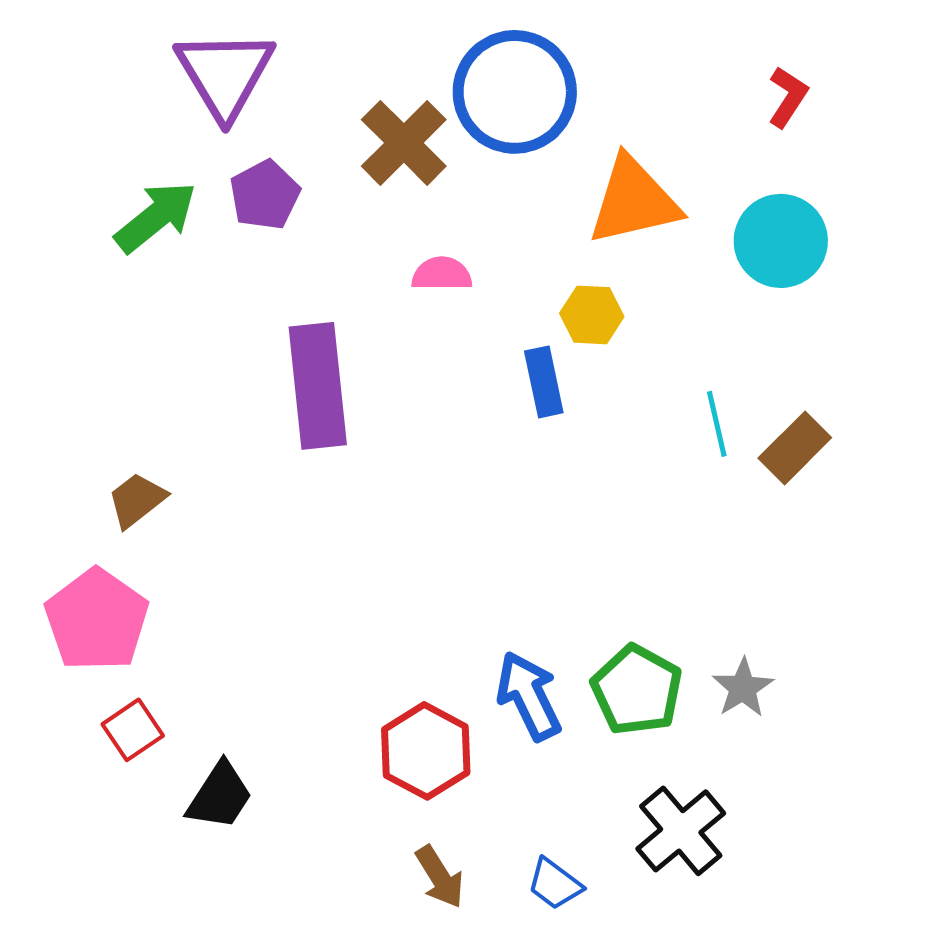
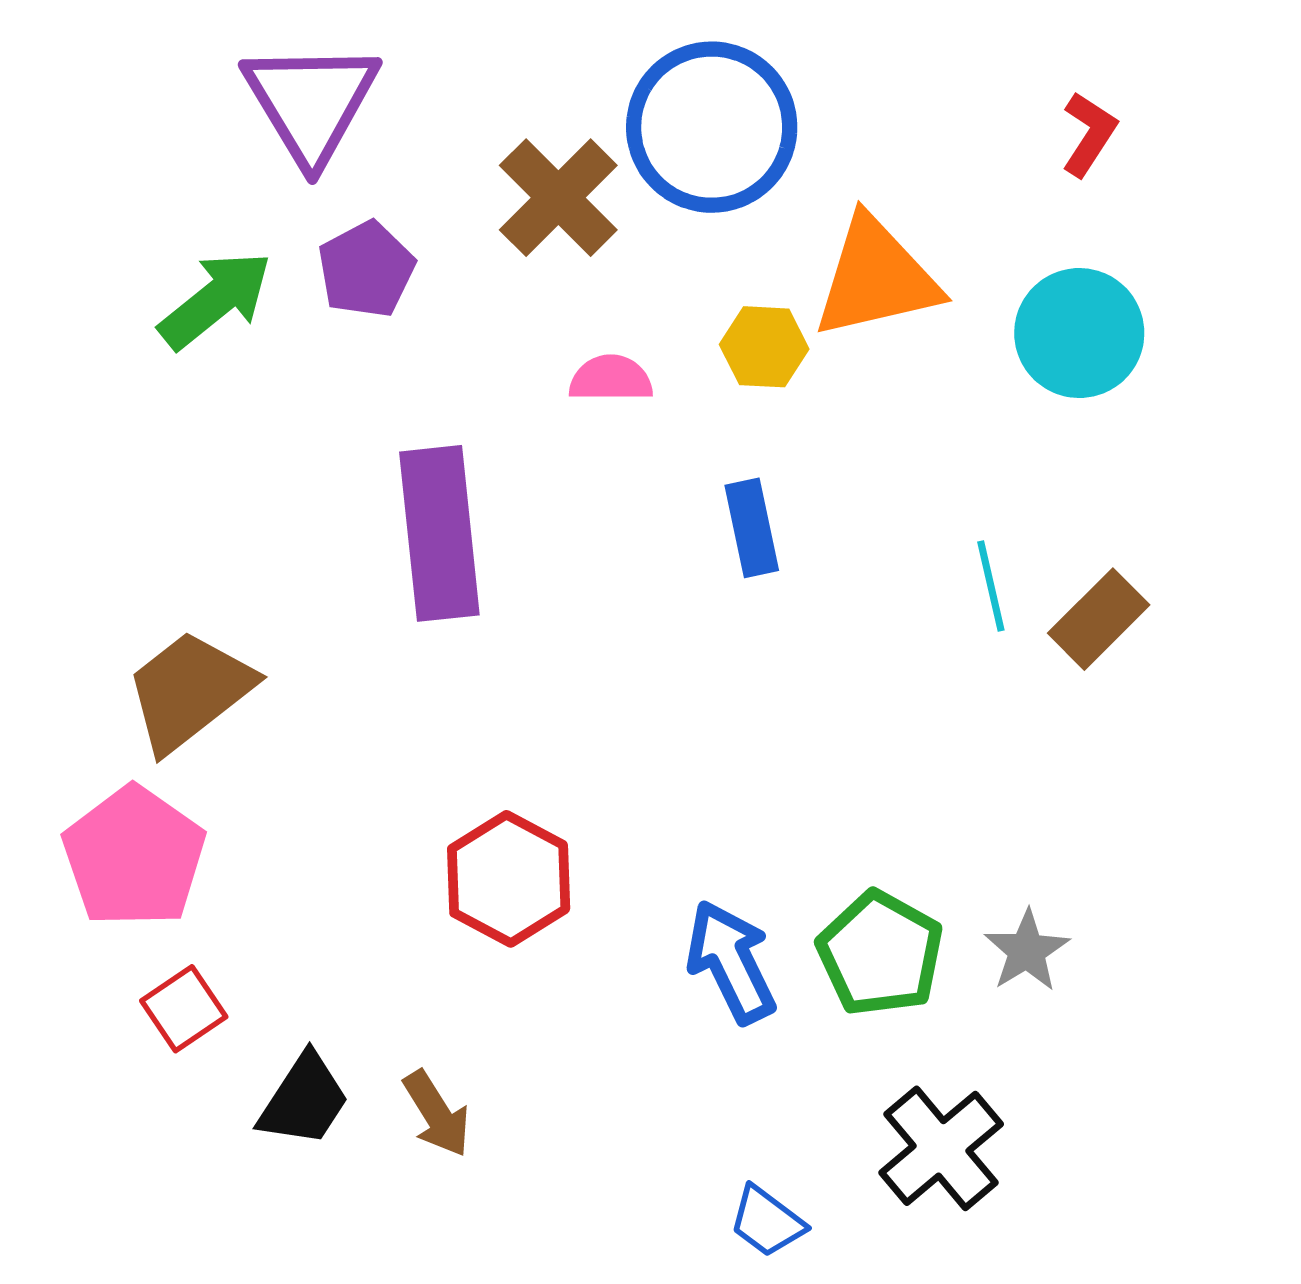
yellow hexagon: (592, 315) -> (764, 347), moved
brown trapezoid: (137, 500) -> (189, 691), size x1.6
red hexagon: (426, 751) -> (509, 879), moved
brown arrow: (440, 877) -> (437, 1114), moved

